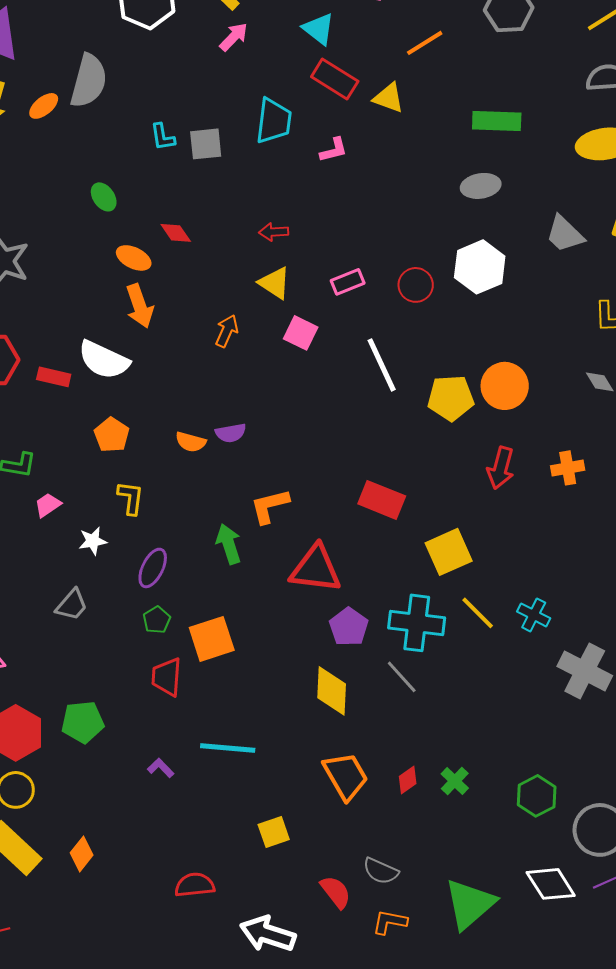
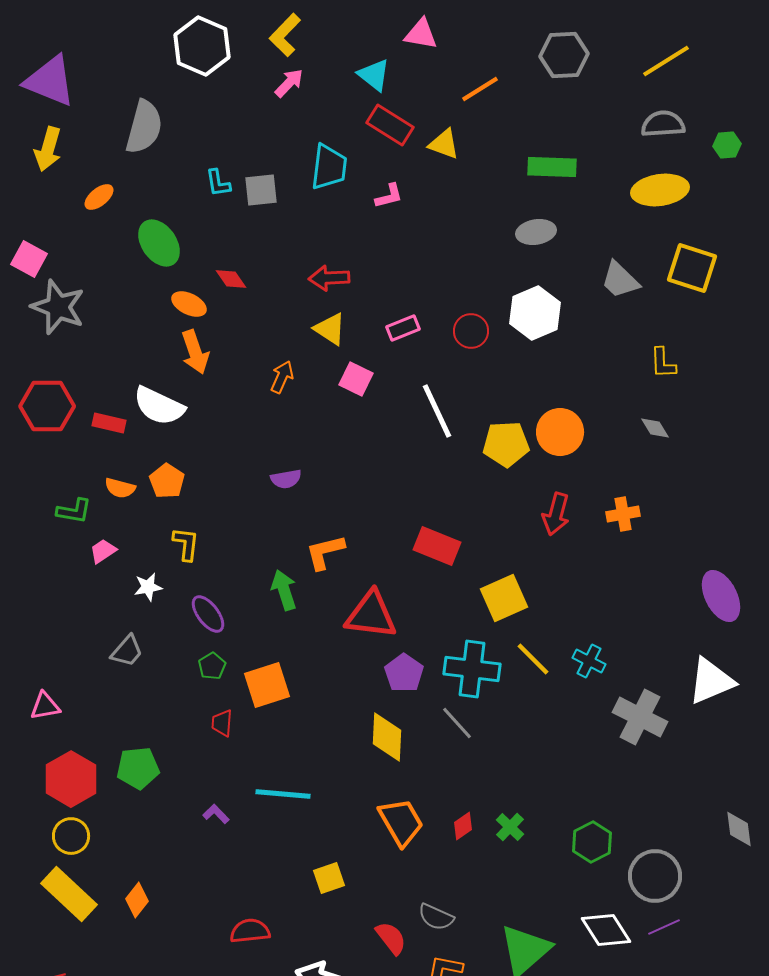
orange ellipse: (44, 106) -> (99, 197), moved
green ellipse: (104, 197) -> (159, 243), size x1.6
red arrow: (274, 232) -> (329, 278), size x1.4
orange semicircle: (191, 442) -> (120, 488), moved
purple ellipse: (153, 568) -> (208, 614), turned -63
red trapezoid: (167, 677) -> (222, 723), size x0.7

